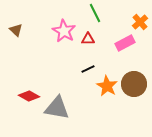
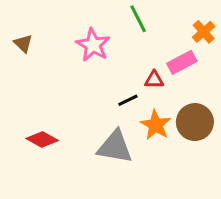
red triangle: (88, 39) -> (154, 80), moved
gray triangle: (57, 108) -> (115, 147), moved

